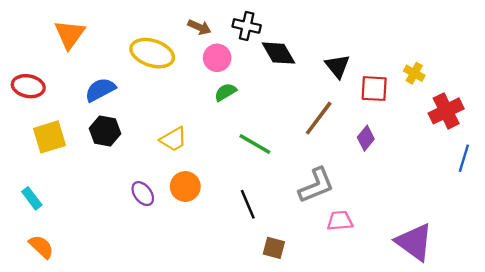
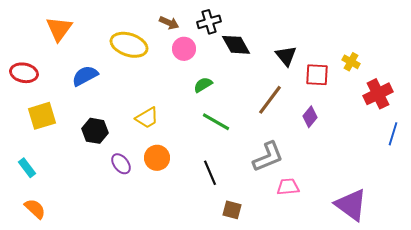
black cross: (247, 26) -> (209, 22), turned -30
green semicircle: (225, 92) -> (203, 85), moved
black hexagon: (105, 131) -> (95, 131), moved

